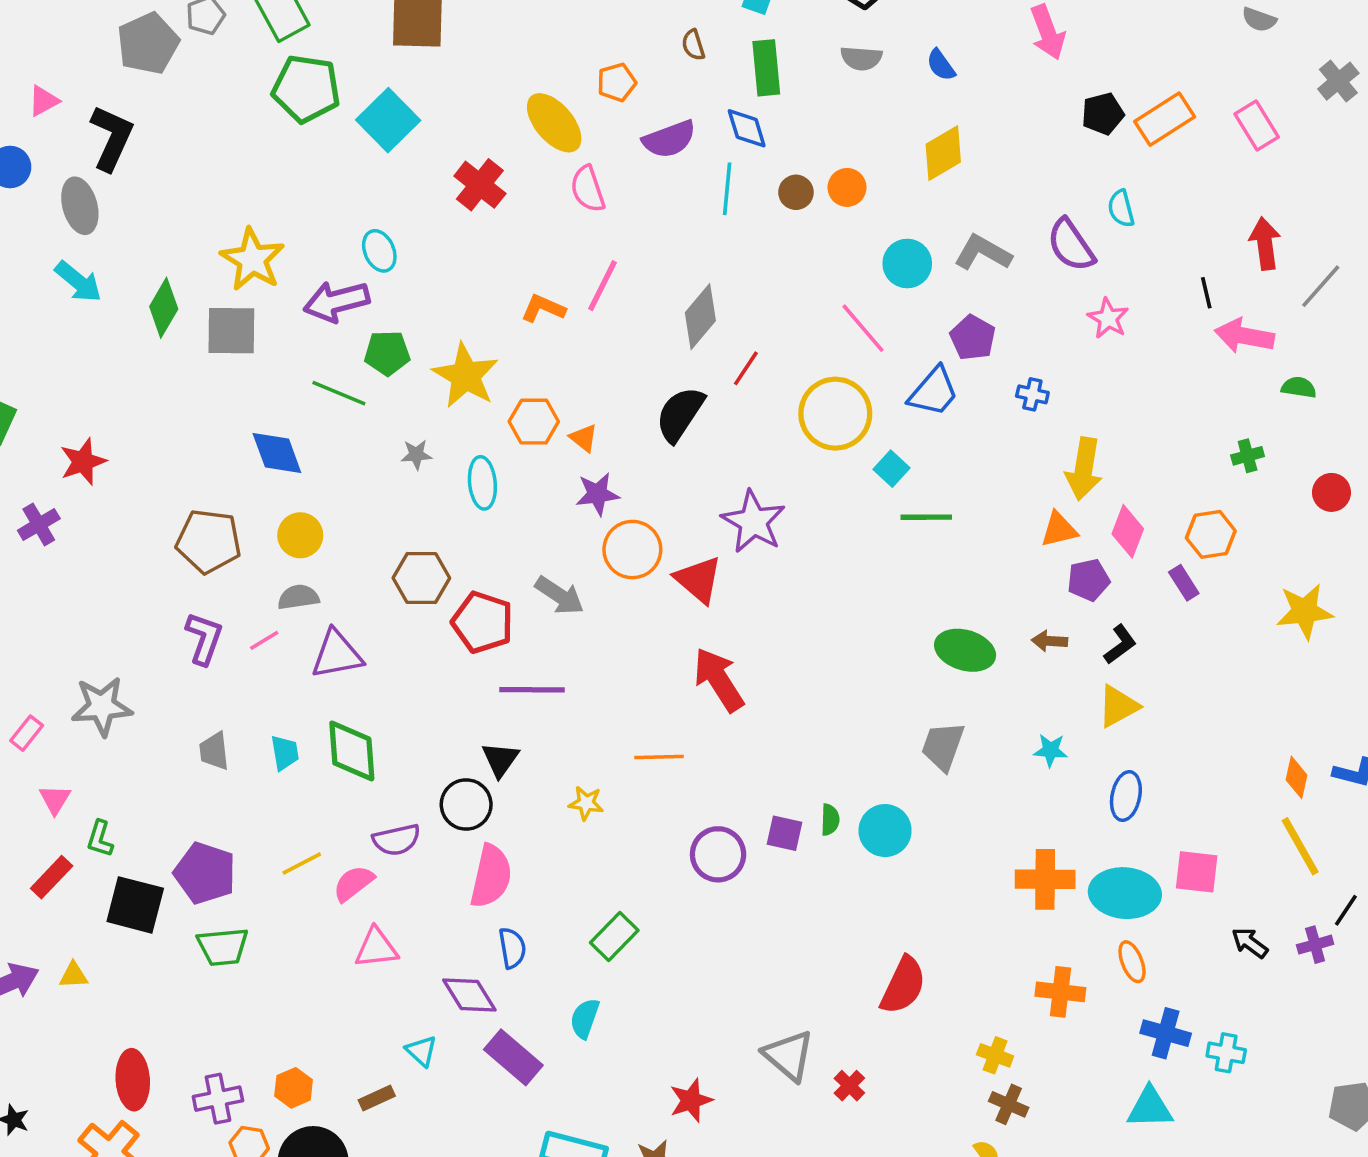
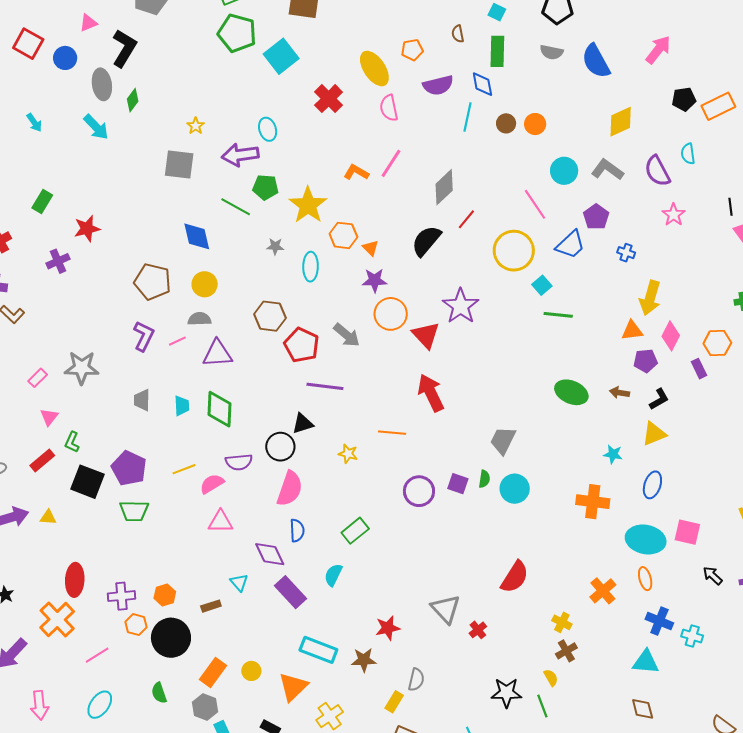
pink arrow: (1048, 32) -> (658, 50), turned -128
blue semicircle: (941, 65) -> (596, 61), size x1.8
yellow diamond: (943, 153) -> (621, 122), moved
yellow star: (252, 259) -> (196, 126), size x0.5
green diamond: (164, 308) -> (133, 100), moved, size x0.7
gray trapezoid: (943, 746) -> (503, 440), moved
black triangle: (500, 759) -> (303, 424), turned 30
orange cross: (1045, 879) -> (593, 502), moved
orange cross: (1060, 992) -> (603, 591), turned 36
brown cross: (1009, 1104) -> (566, 651), turned 30

